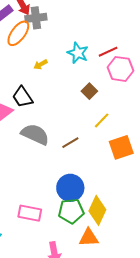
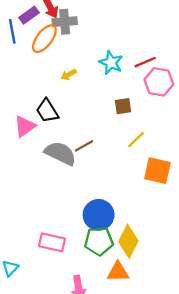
brown square: (89, 91) -> (123, 106), turned 35
brown line: (70, 143) -> (84, 146), moved
orange square: (121, 147) -> (157, 171), turned 30

